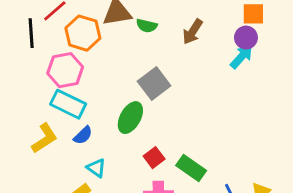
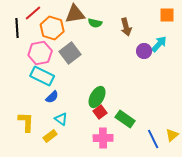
brown arrow: (193, 32) -> (126, 27), turned -48
purple circle: (246, 38) -> (144, 51), moved
gray square: (154, 83) -> (70, 53), moved
green ellipse: (130, 118) -> (97, 97), moved
yellow L-shape: (44, 138) -> (26, 122), moved, turned -55

